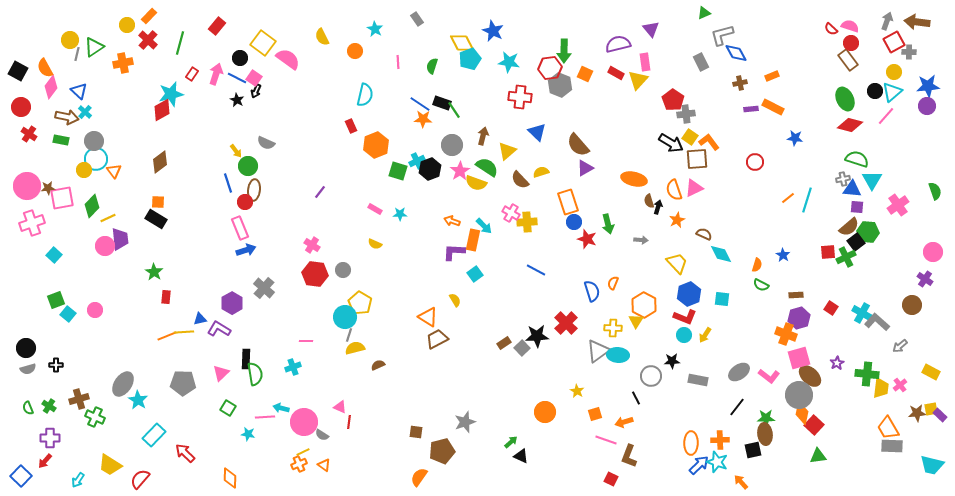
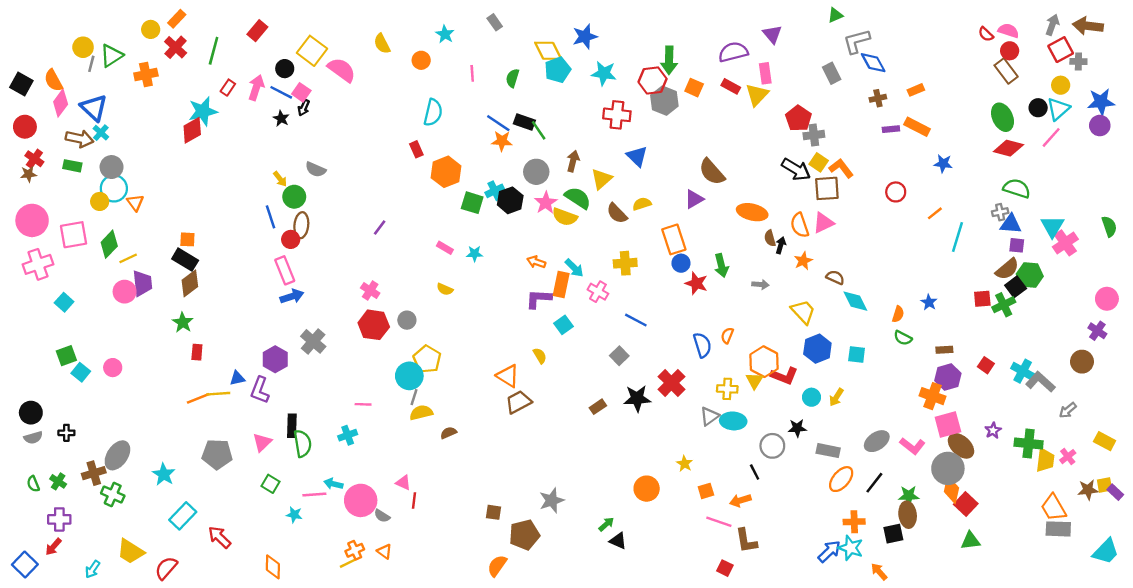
blue star: (493, 31) -> (585, 37), turned 30
blue triangle: (79, 91) -> (94, 108), size x1.4
brown semicircle: (578, 145) -> (712, 172), moved
brown diamond: (160, 162) -> (190, 283), moved
cyan triangle: (872, 180) -> (1052, 226), moved
brown star: (48, 188) -> (28, 174), moved
orange line: (788, 198) -> (935, 213), moved
pink cross: (511, 213) -> (598, 292), moved
red L-shape: (685, 317) -> (784, 376), moved
purple L-shape: (219, 329) -> (260, 390), turned -100
gray square: (522, 348) -> (619, 356), moved
gray triangle: (598, 351) -> (709, 416), size x0.7
gray ellipse: (123, 384) -> (117, 455), moved
orange ellipse: (691, 443) -> (841, 479), moved, turned 40
yellow line: (303, 452) -> (348, 563), moved
brown L-shape: (629, 456) -> (746, 541), turned -30
cyan trapezoid: (932, 465) -> (1106, 551), turned -60

